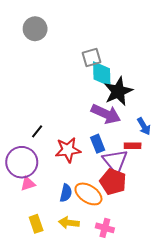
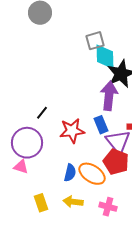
purple arrow: (106, 114) -> (109, 96), turned -108
pink triangle: (28, 184) -> (21, 167), moved, turned 35

